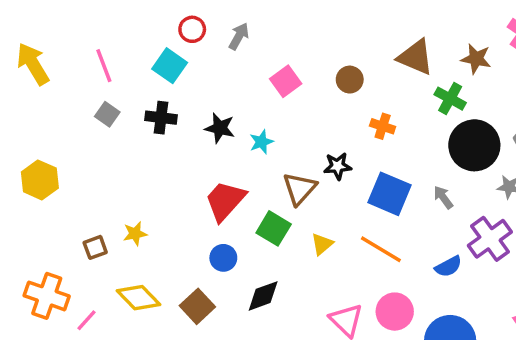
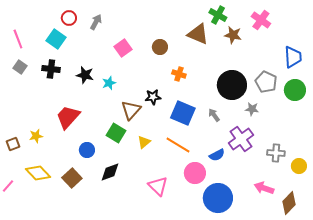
green cross: (450, 99) -> (218, 15), moved
red trapezoid: (225, 201) -> (68, 117), moved
pink circle: (395, 312) -> (195, 173), moved

